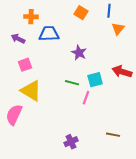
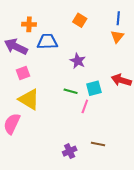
blue line: (109, 11) -> (118, 18), moved
purple arrow: (18, 39) -> (16, 47), size x1.6
brown line: (113, 135) -> (98, 144), moved

